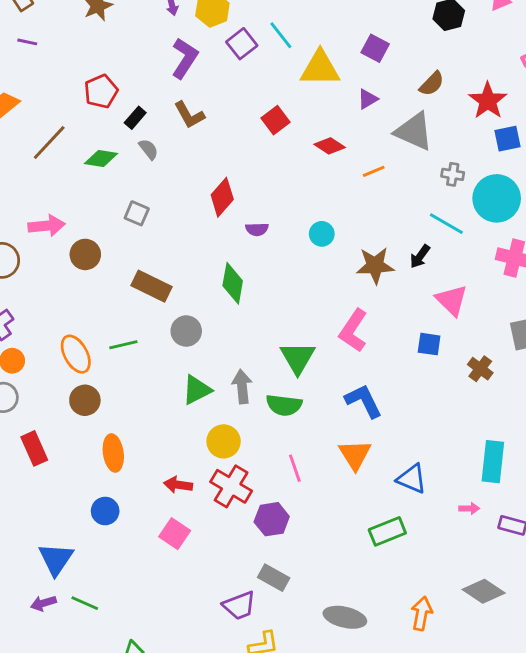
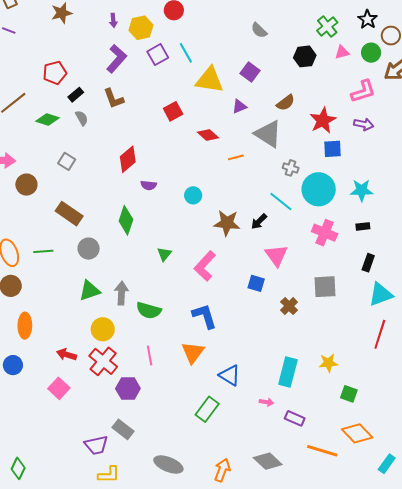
green triangle: (298, 358) -> (164, 254), moved, size x0.6
green rectangle: (387, 531) -> (207, 409), turned -40

